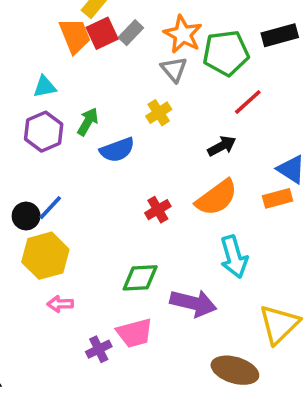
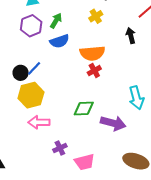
black arrow: (222, 146) -> (131, 36), turned -77
blue semicircle: (117, 150) -> (60, 41), moved
orange semicircle: (217, 198) -> (92, 53), moved, turned 30
pink arrow: (60, 304) -> (39, 122), size x1.5
pink trapezoid: (135, 333) -> (84, 162), moved

